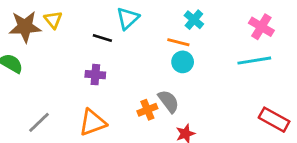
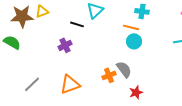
yellow triangle: (53, 20) -> (42, 11), turned 48
cyan cross: (194, 20) -> (142, 11), turned -32
purple cross: (95, 75) -> (65, 45), moved, turned -32

